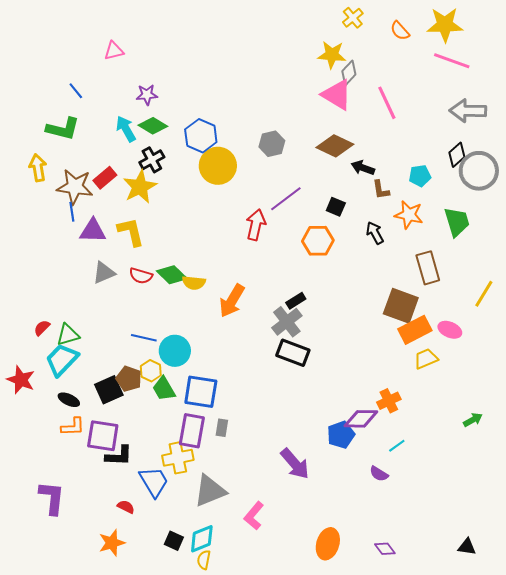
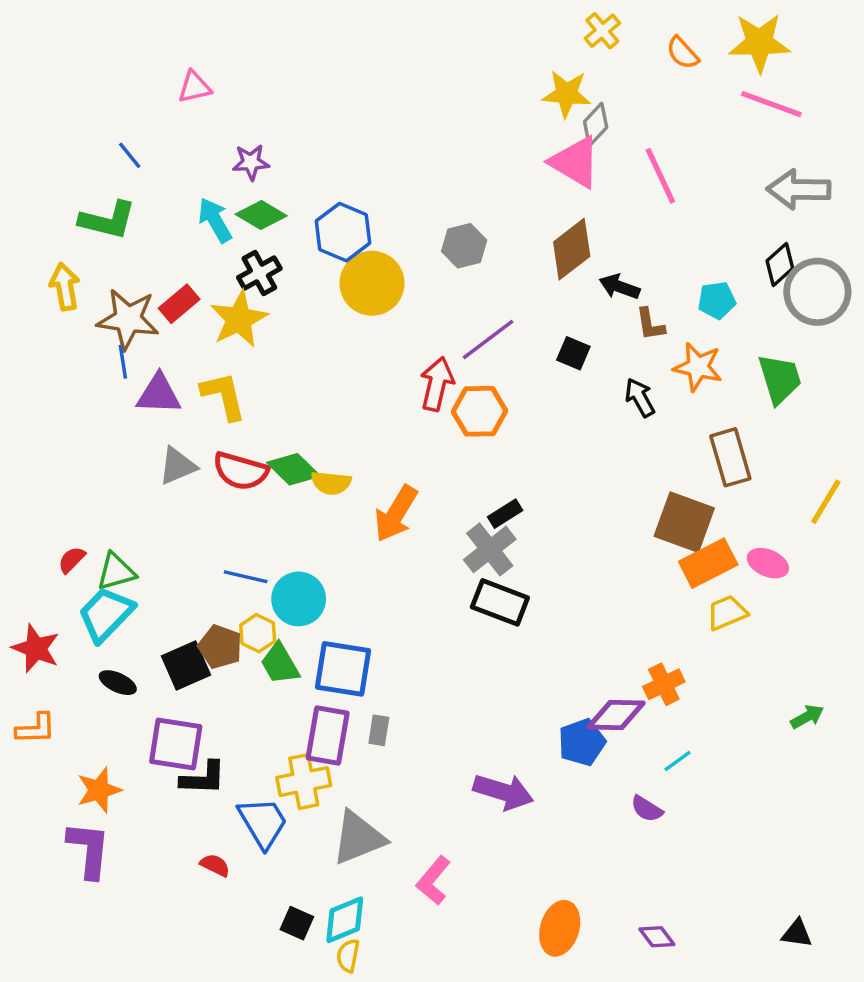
brown diamond: (335, 146) -> (572, 249), turned -63
orange hexagon: (318, 241) -> (480, 411), moved
red semicircle: (141, 276) -> (241, 471), size x1.4
orange L-shape: (73, 427) -> (36, 729), moved
purple arrow: (295, 464) -> (503, 792), turned -32
orange star: (112, 543) -> (99, 790), moved

